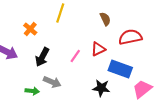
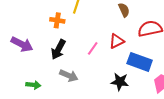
orange cross: (30, 29) -> (57, 20), moved, turned -32
green arrow: (32, 91) -> (33, 85), moved

